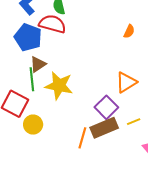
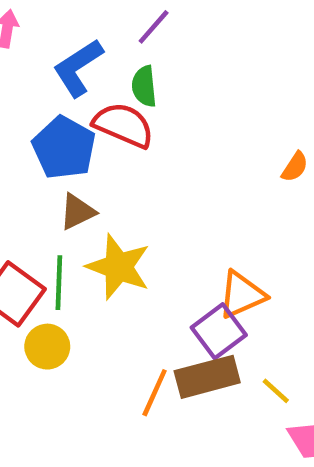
green line: (32, 79) -> (59, 283), moved
orange triangle: (126, 82) -> (242, 295), moved
yellow line: (134, 122) -> (276, 391), moved, turned 56

